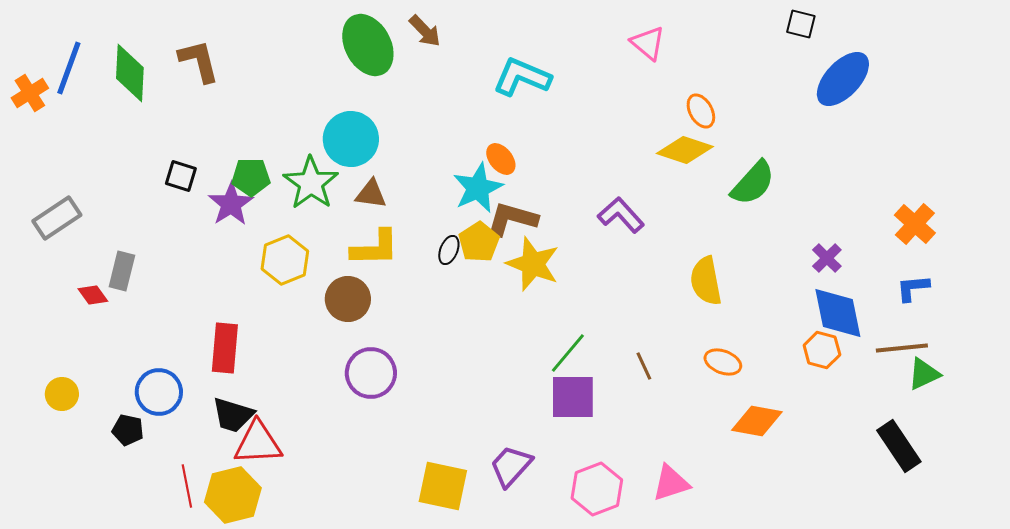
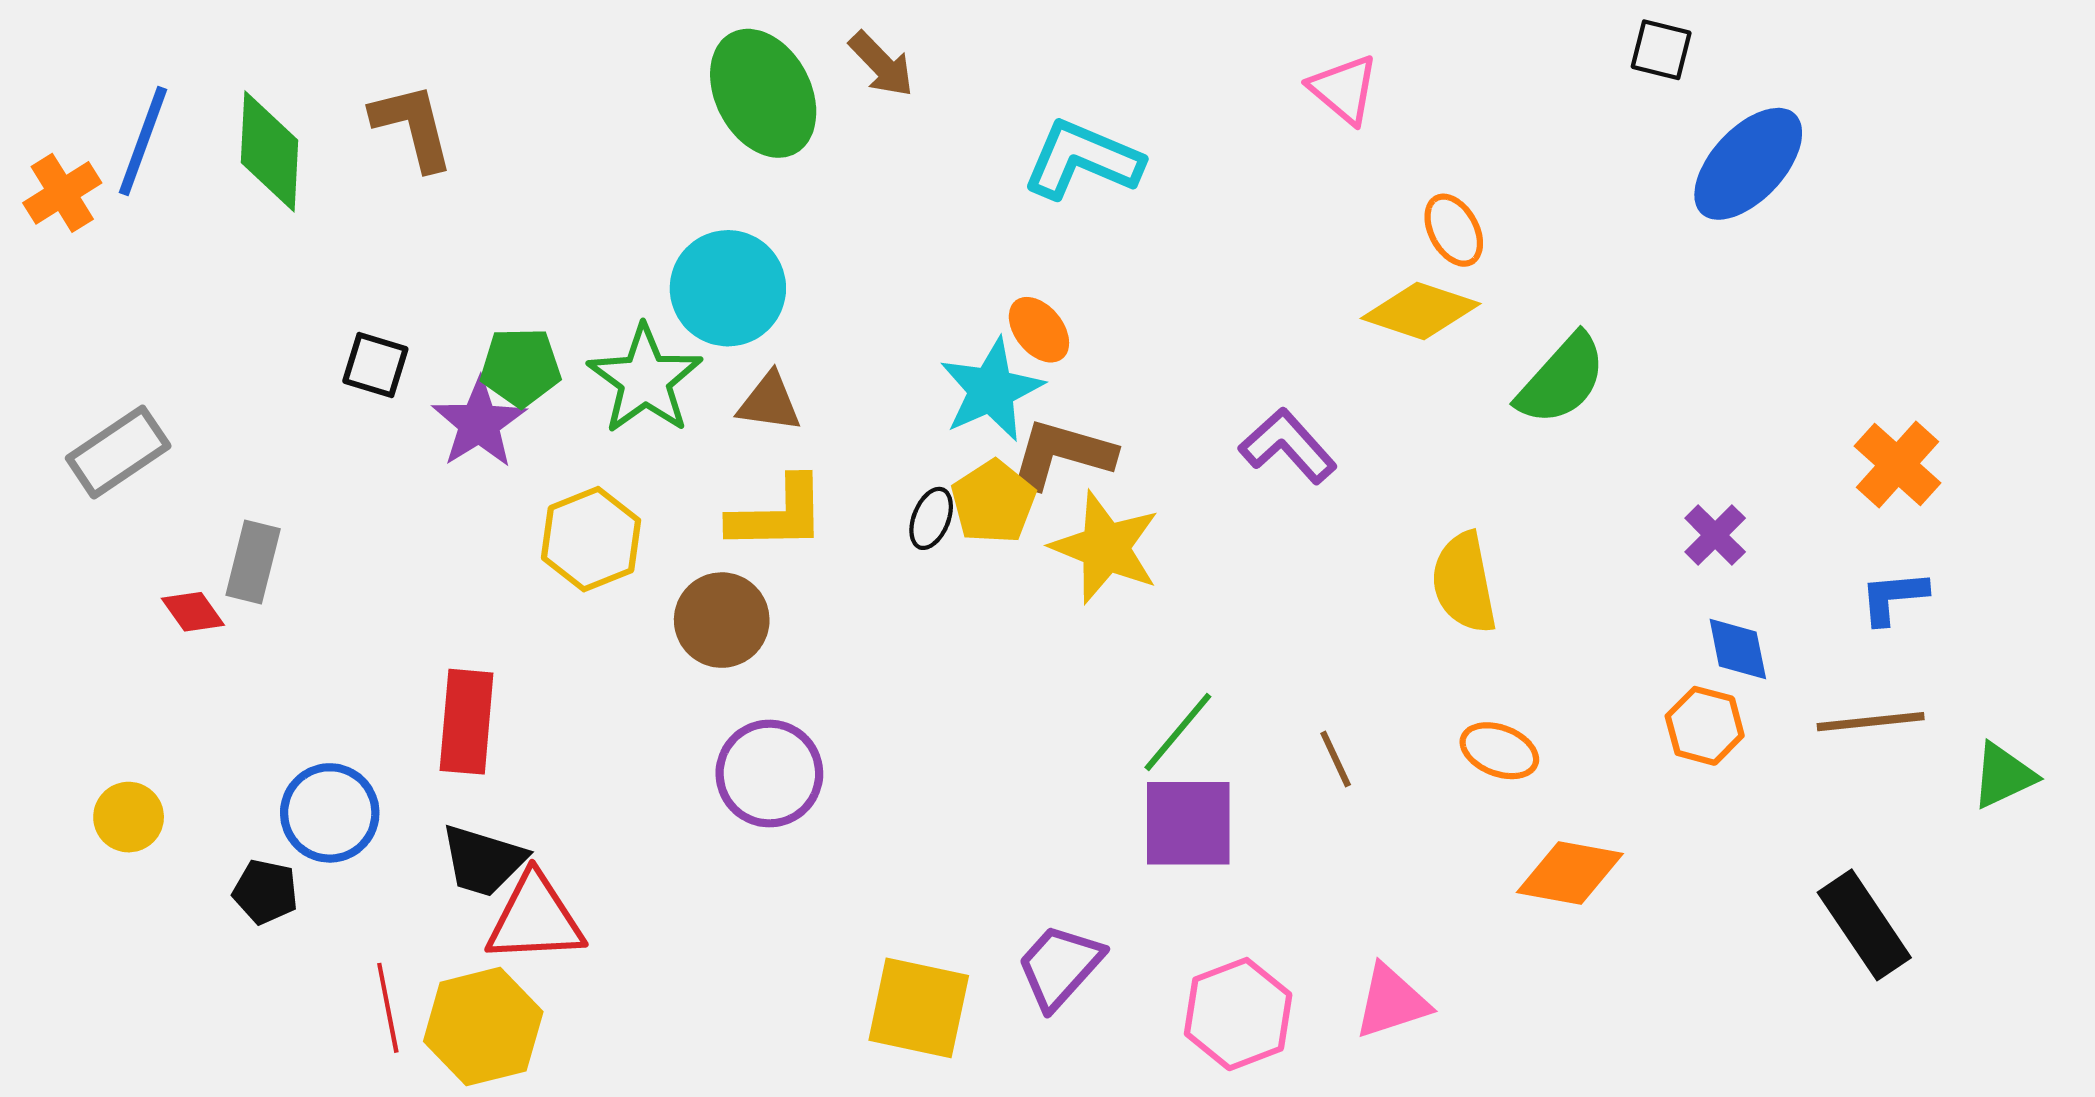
blue diamond: (838, 313) -> (1738, 649), size x0.6
green triangle: (924, 374) -> (2003, 776), moved

